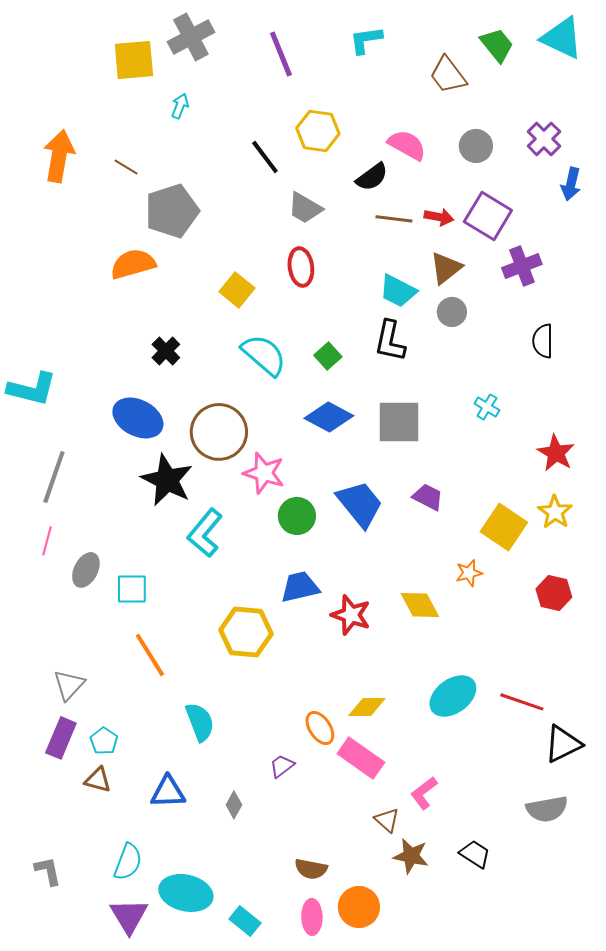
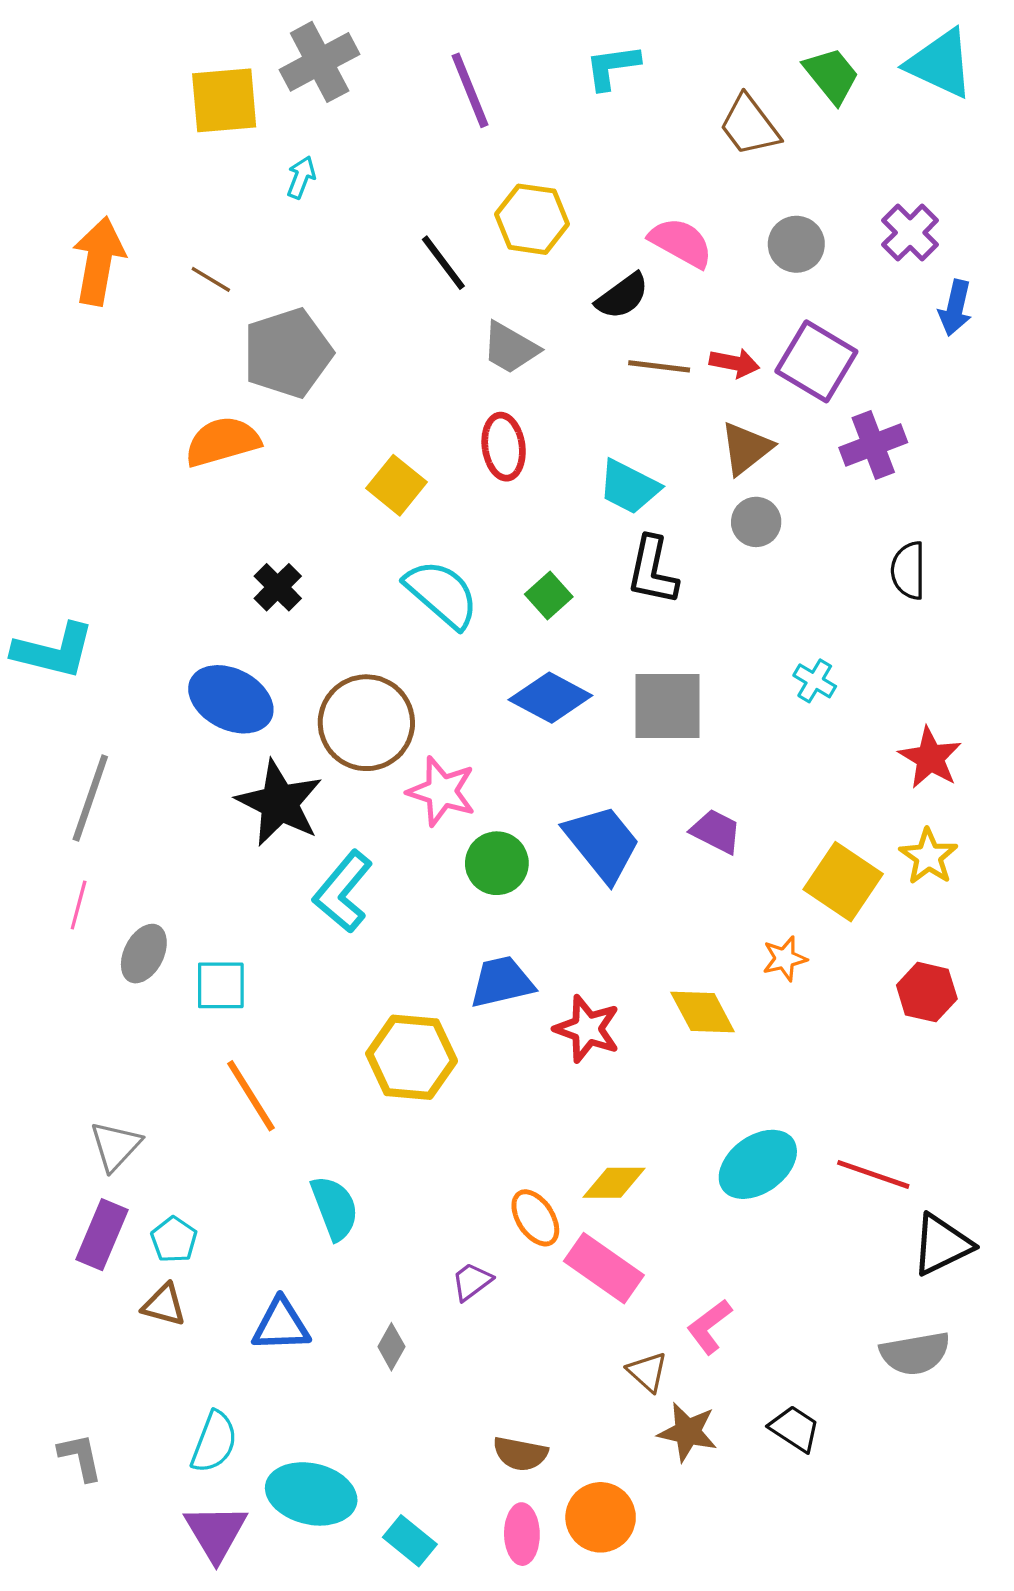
cyan trapezoid: (398, 291) -> (629, 487), moved

